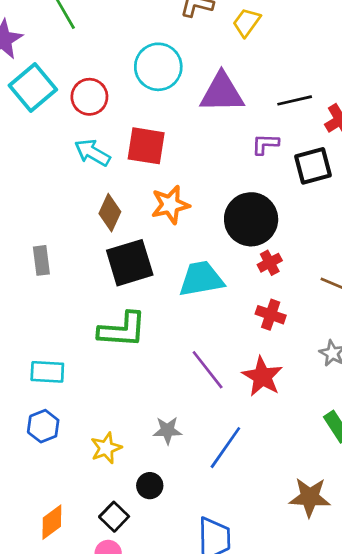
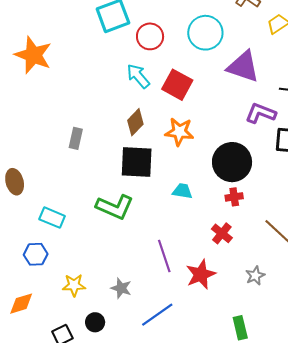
purple L-shape: (265, 144) -> (261, 113), size x1.4
cyan trapezoid: (201, 279) -> (182, 191), size x0.6
orange diamond: (52, 522) -> (21, 304), moved

